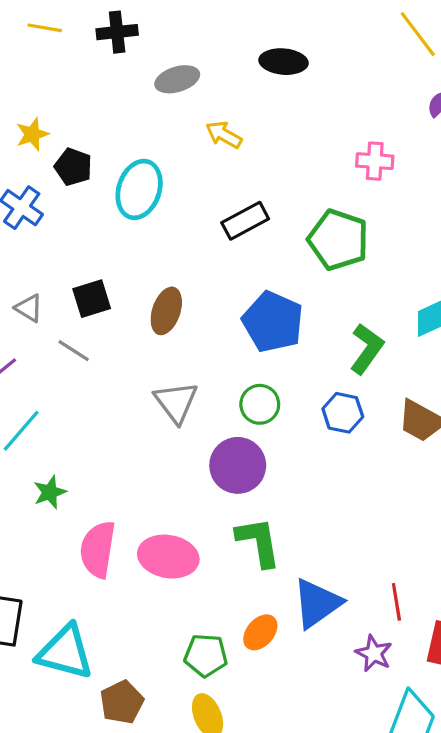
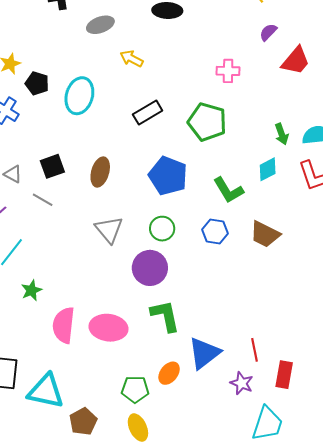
green L-shape: (367, 349) -> (228, 190), turned 116

